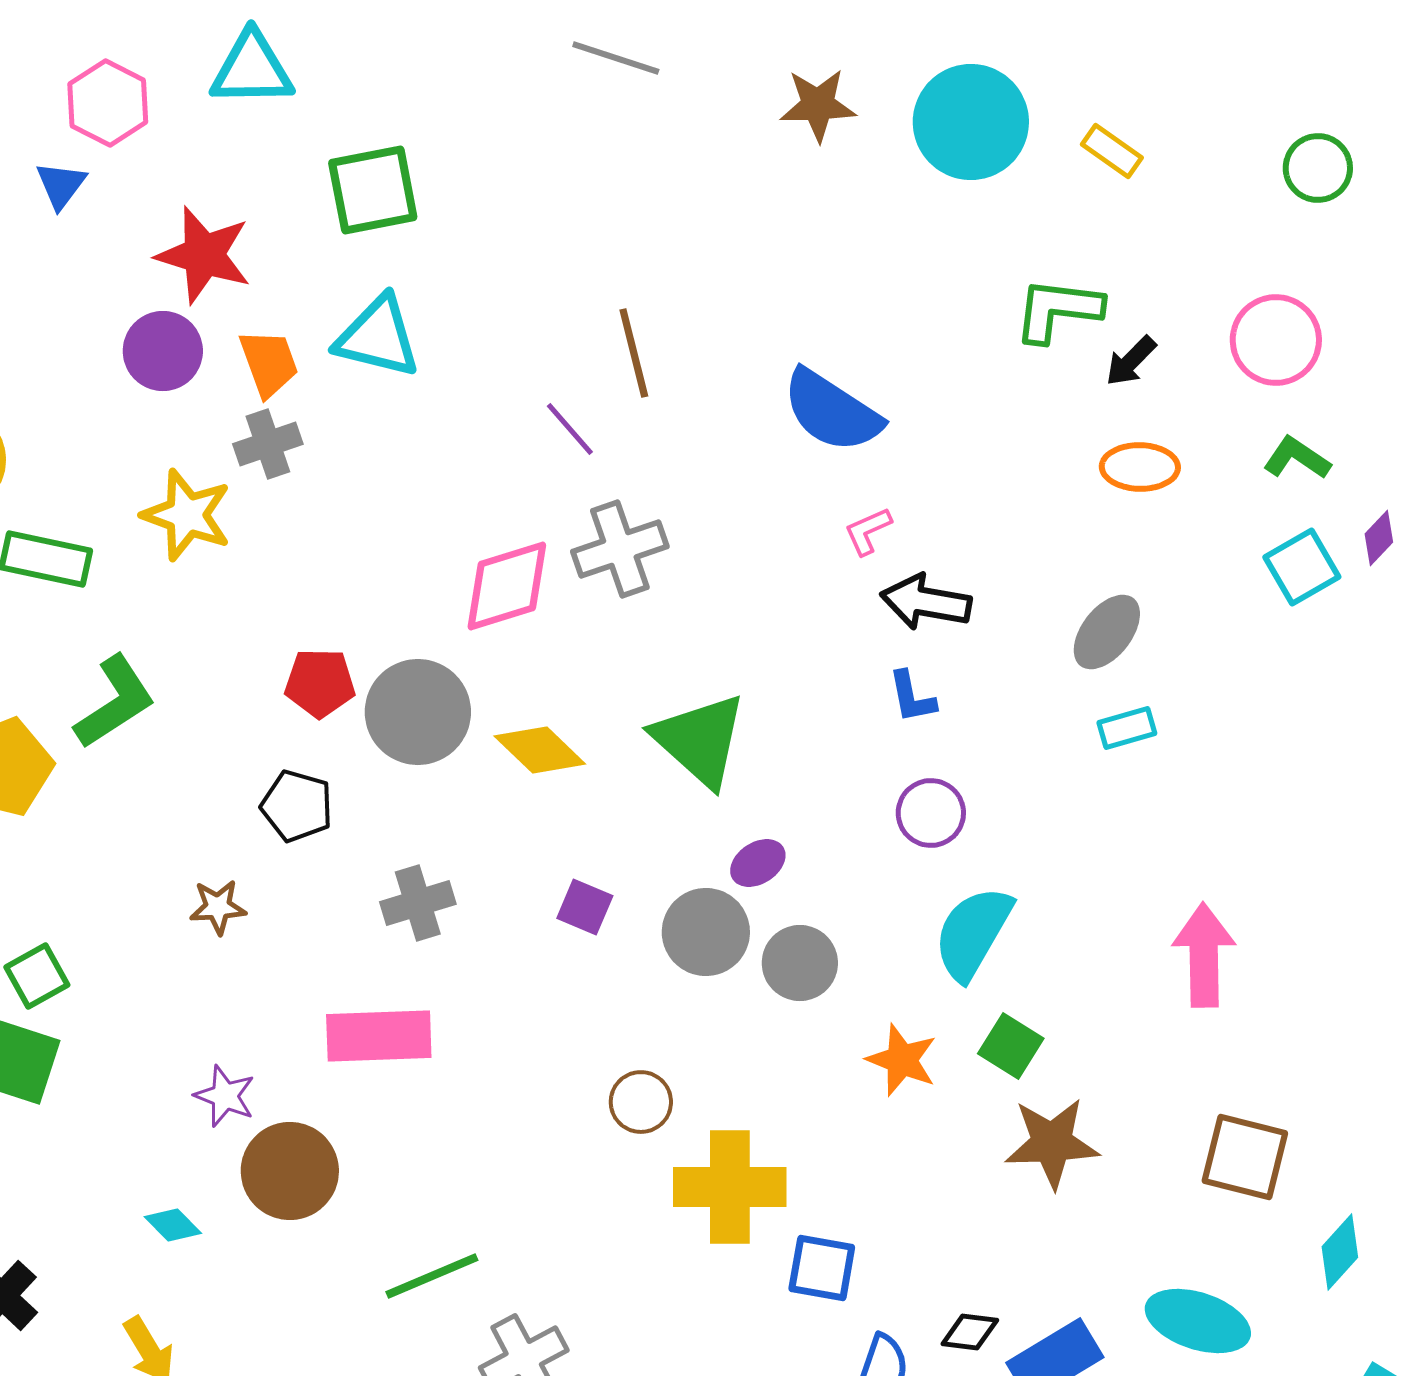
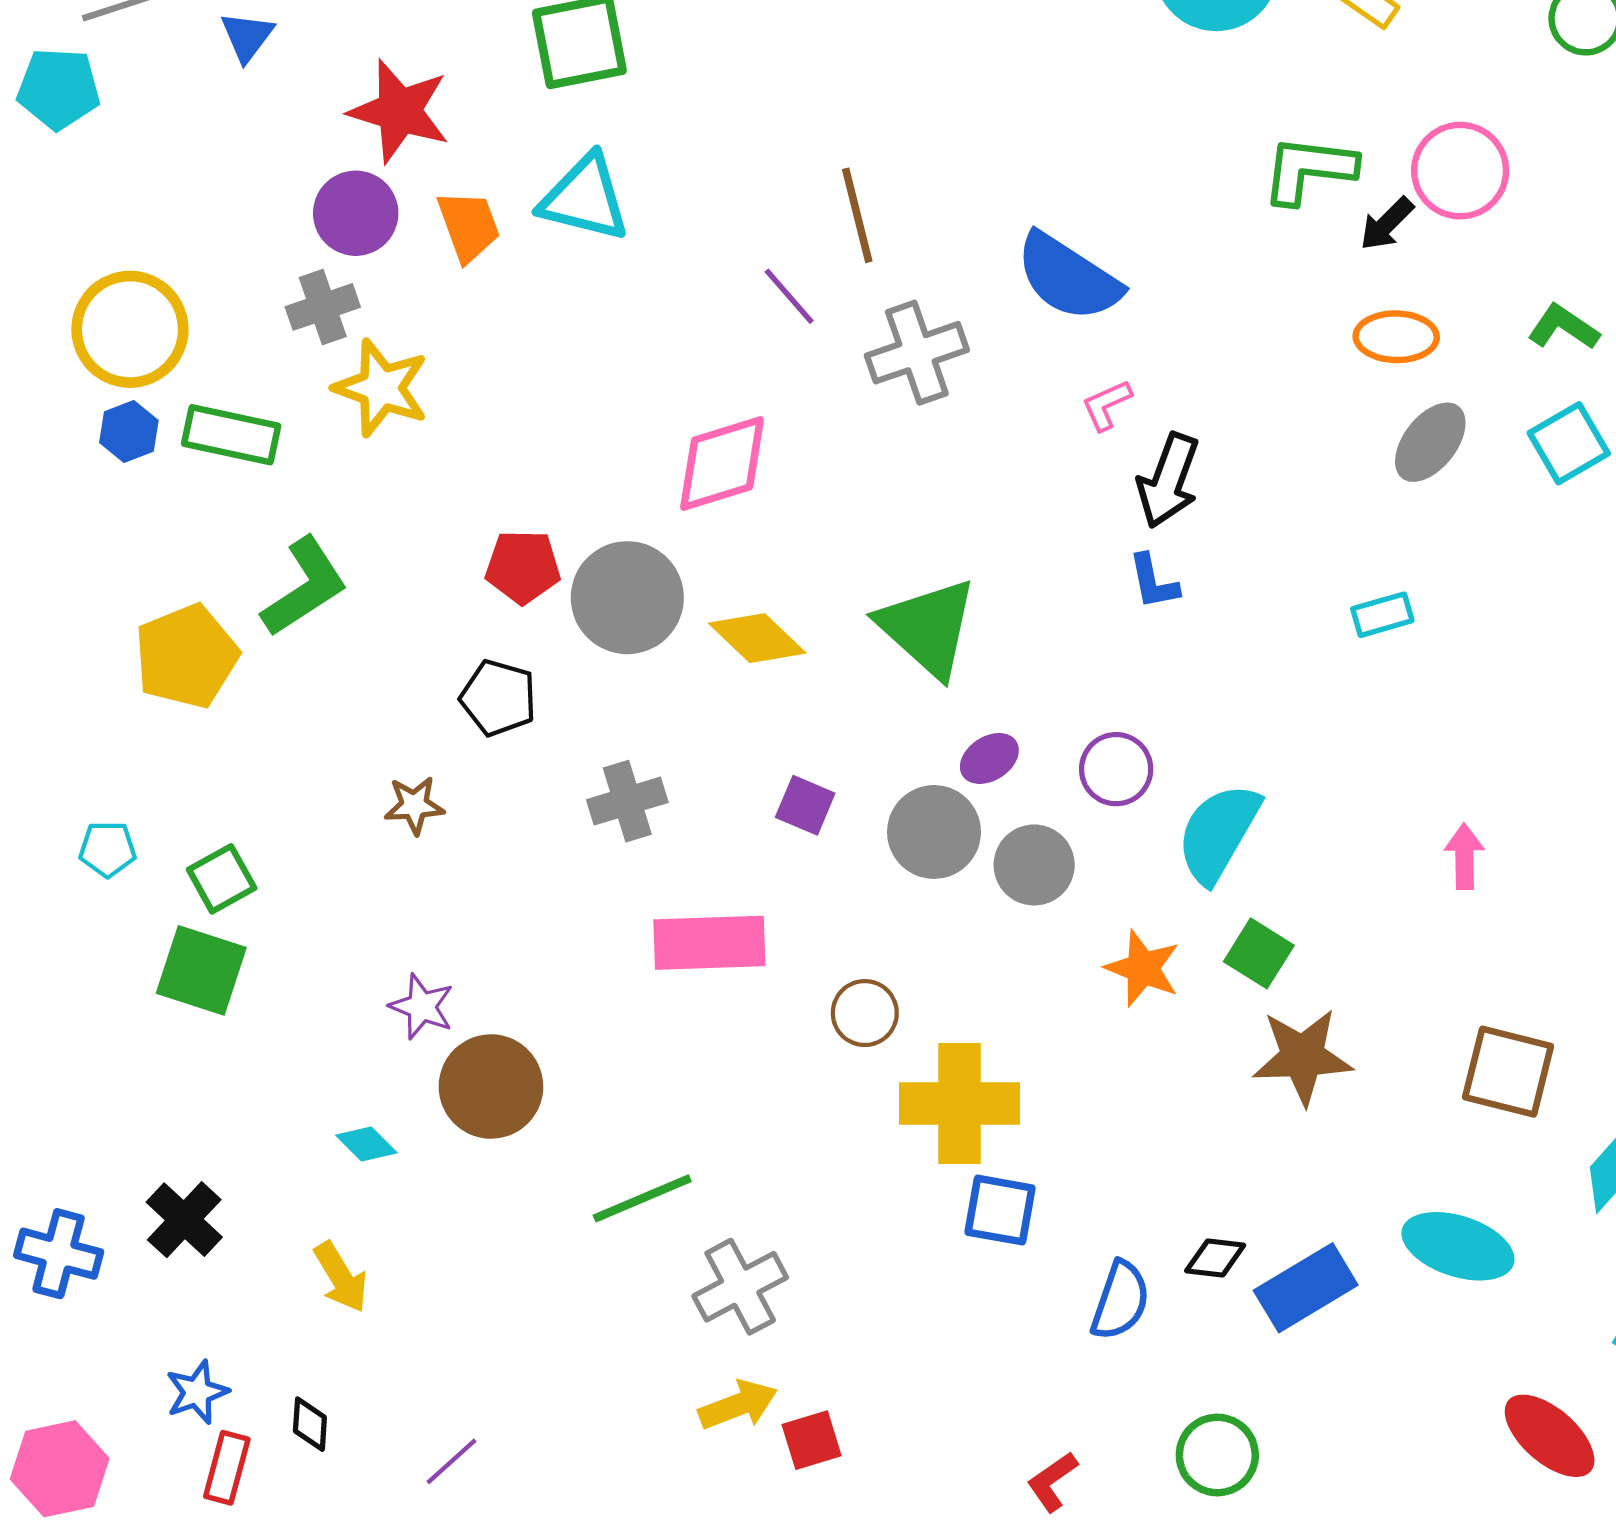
pink circle: (1276, 340) -> (1460, 171), moved
gray cross: (268, 444) -> (323, 307), moved
gray cross: (620, 549) -> (917, 353), moved
black arrow: (926, 602) -> (1168, 481), turned -80
gray ellipse: (1107, 632) -> (1430, 442), moved
purple circle: (931, 813) -> (1116, 769), moved
pink arrow: (1204, 955) -> (1464, 856), size x0.6
pink rectangle: (379, 1036) -> (709, 943), moved
blue square: (822, 1268) -> (1000, 1210), moved

